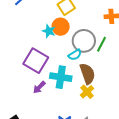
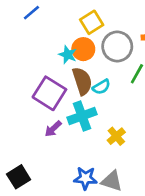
gray circle: (84, 41) -> (117, 46), moved
brown semicircle: (87, 74) -> (82, 81), moved
cyan cross: (61, 77) -> (82, 116), turned -30

